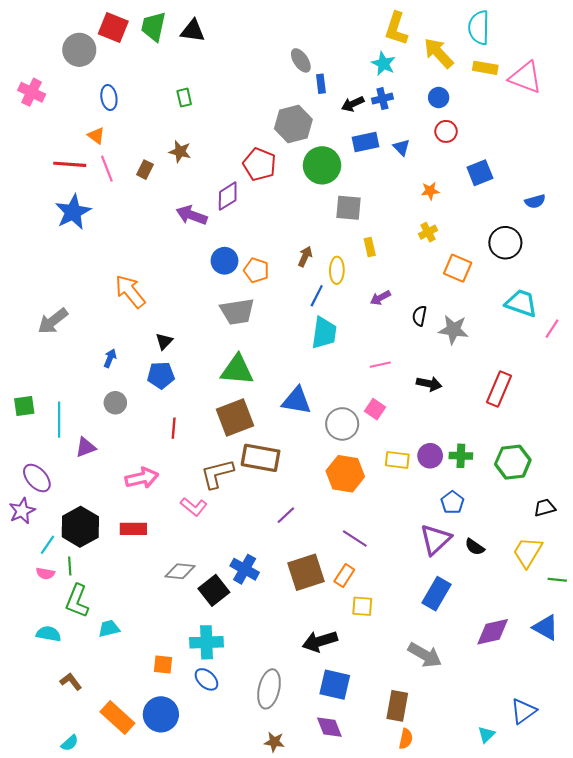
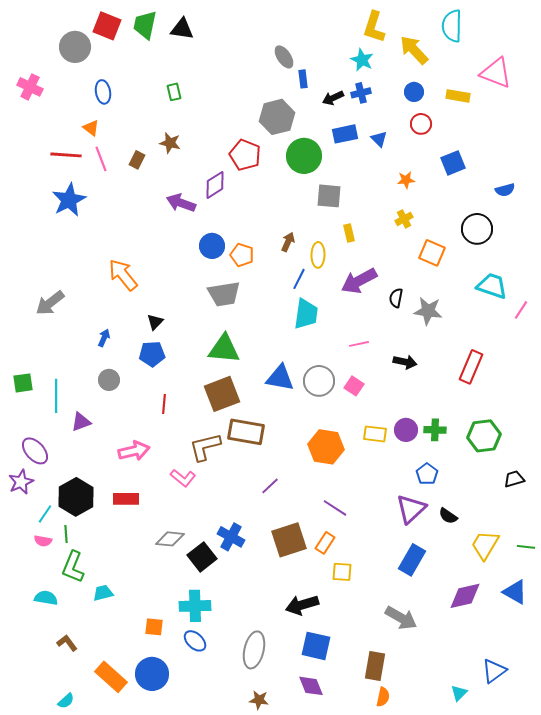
yellow rectangle: (485, 68) -> (458, 96), moved
purple arrow: (380, 298) -> (359, 281), size x1.8
gray circle: (342, 424) -> (319, 381), moved
yellow trapezoid: (528, 552) -> (485, 545), moved

